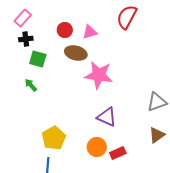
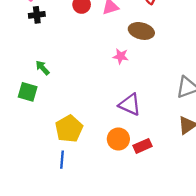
brown ellipse: (76, 53) -> (141, 31), moved
green square: (38, 59) -> (28, 92), moved
pink star: (99, 75) -> (121, 56), size x0.5

